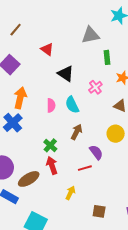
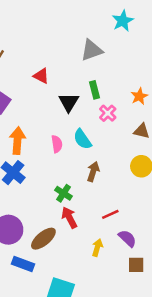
green rectangle: (107, 57) -> (95, 90), moved
black triangle: (66, 74) -> (69, 102), turned 36
purple semicircle: (96, 152) -> (127, 238), moved

